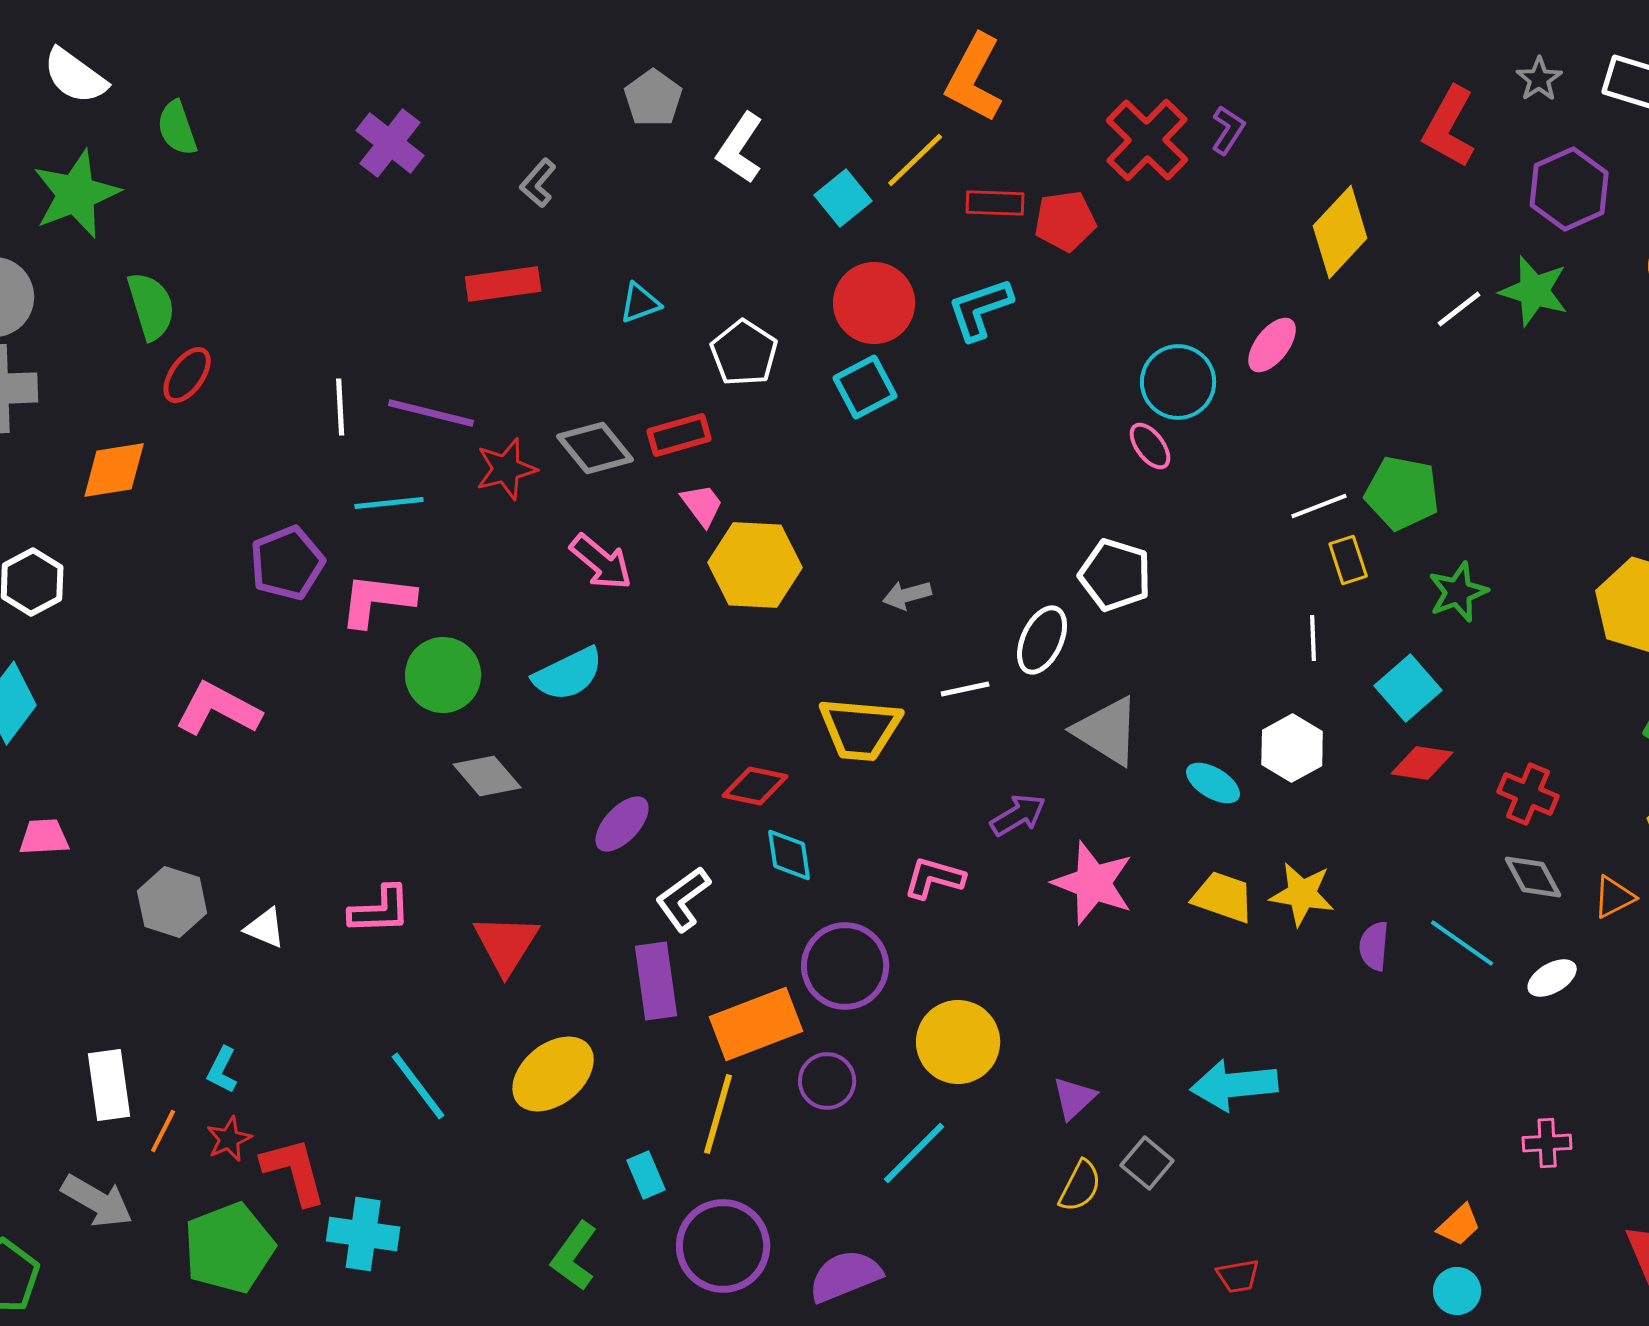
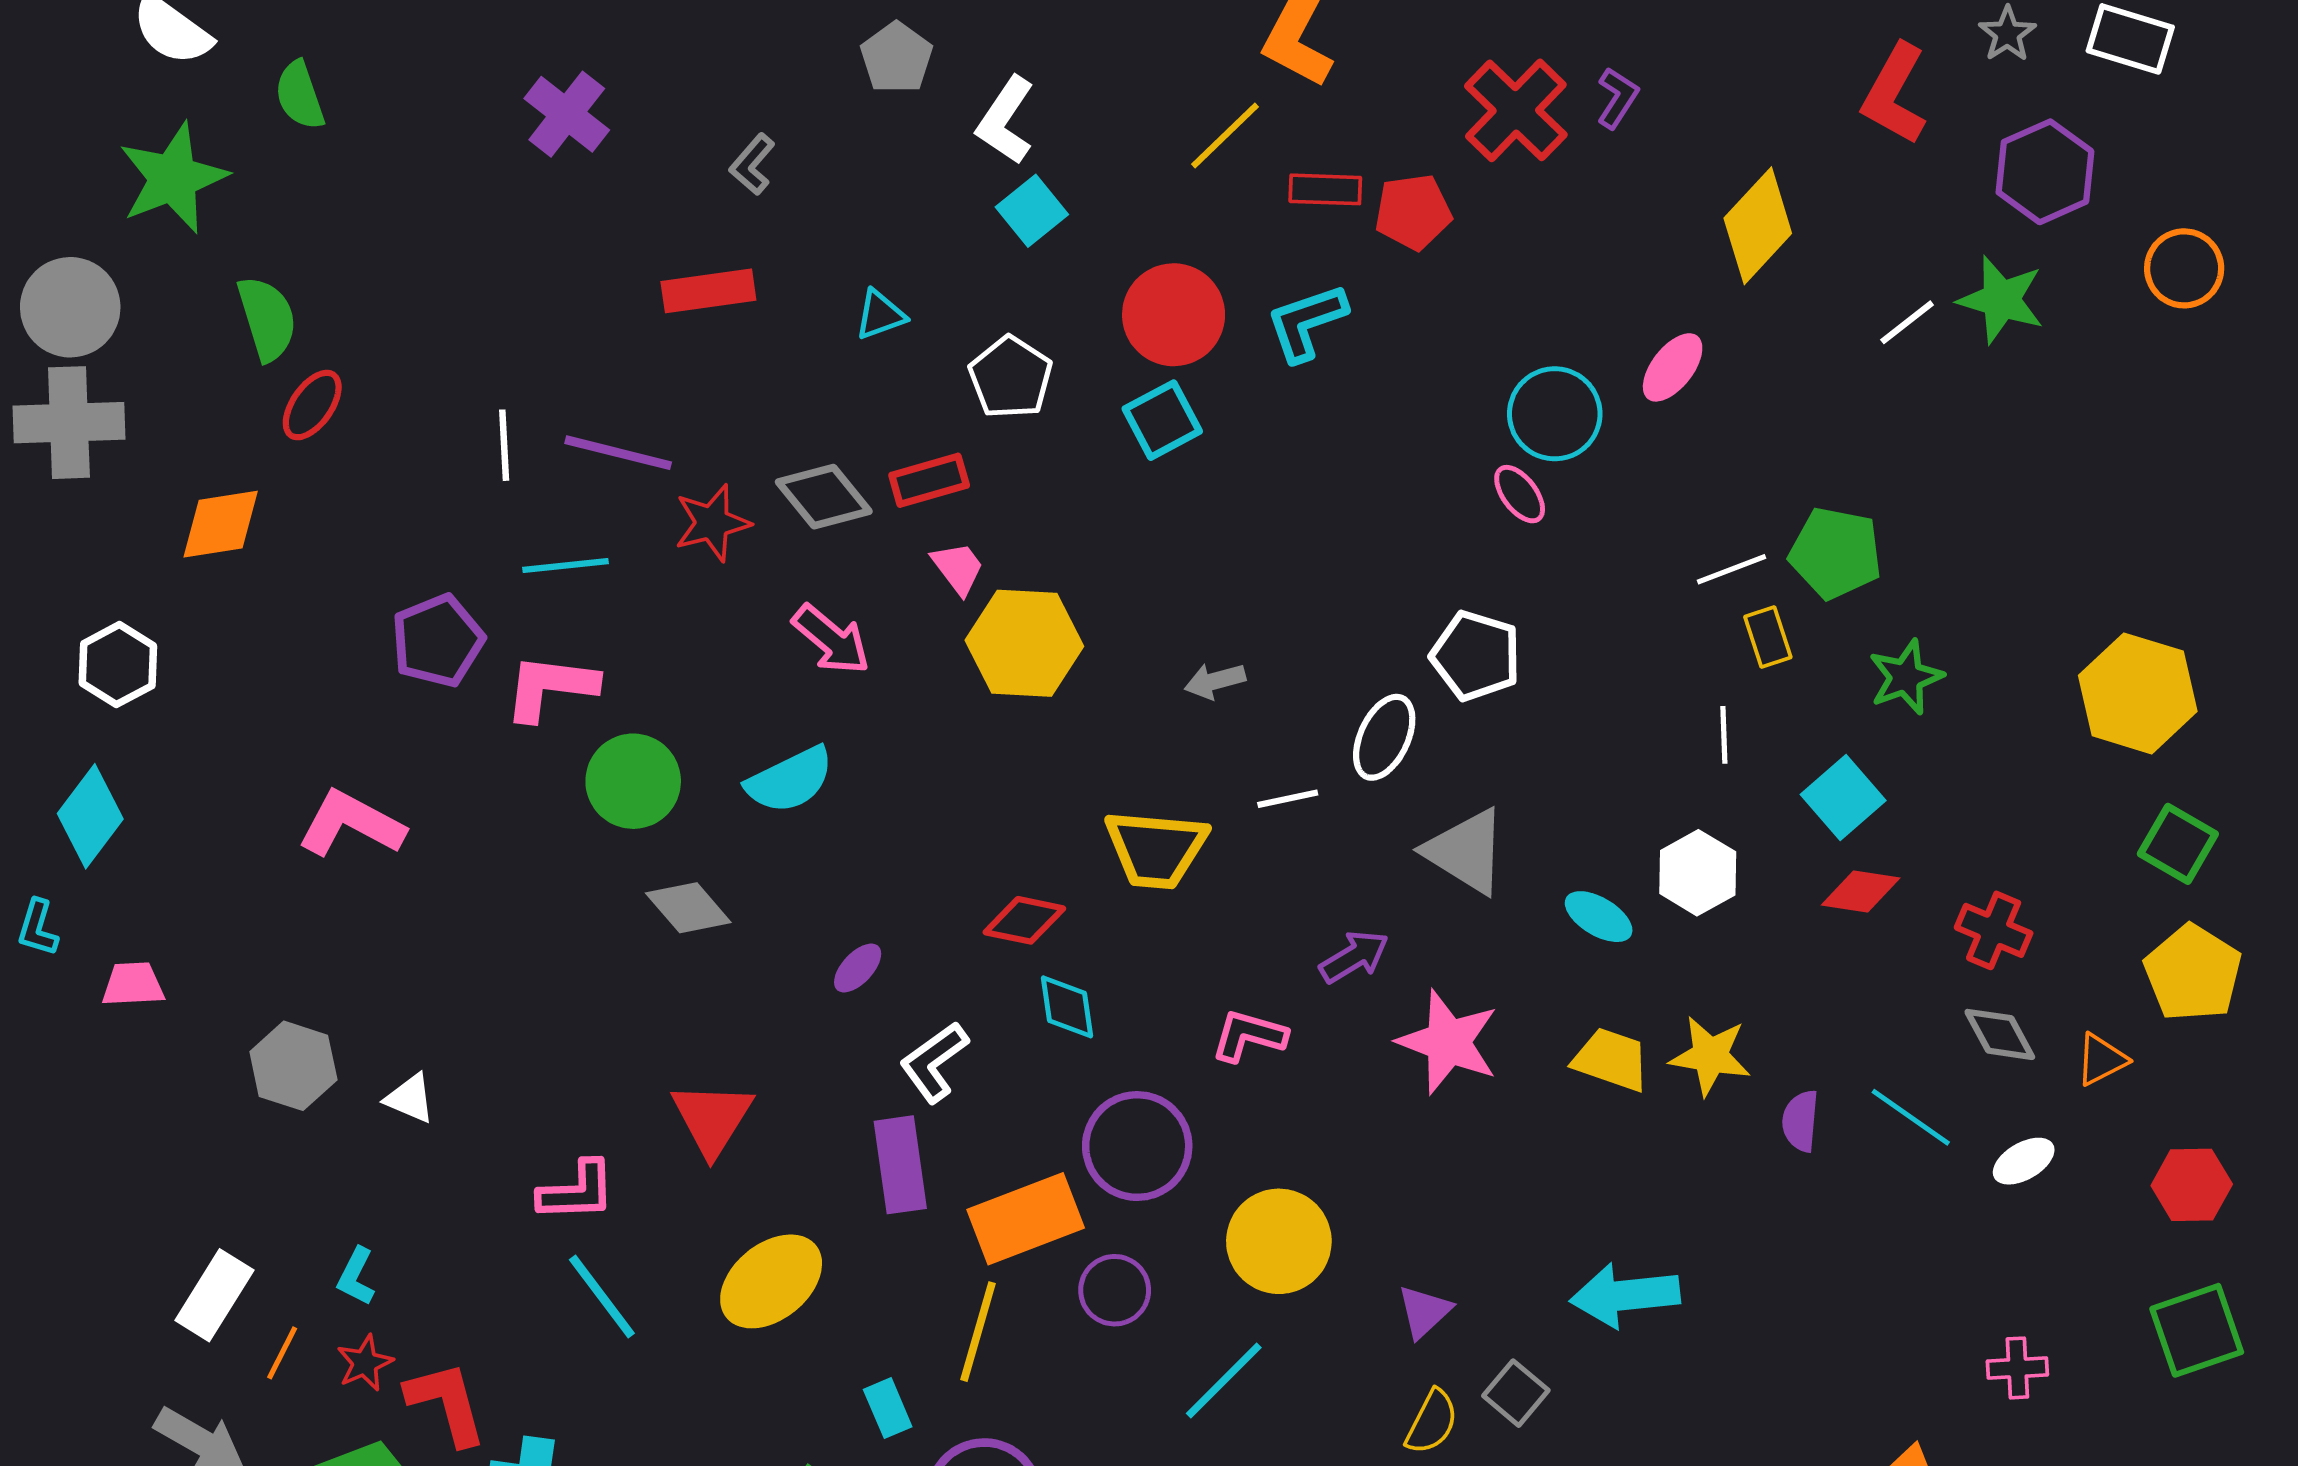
cyan square: (843, 198) -> (1032, 211), moved
purple ellipse: (622, 824) -> (858, 968), size x0.7
pink L-shape: (380, 910) -> (577, 1191), moved
white rectangle: (109, 1085) -> (214, 1295), turned 40

